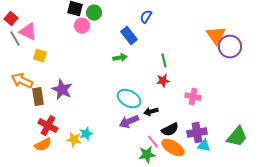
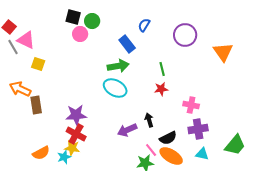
orange triangle: (216, 36) -> (223, 52), moved
purple circle: (230, 47) -> (185, 35), moved
green arrow: (120, 58) -> (118, 66), size x1.5
purple star: (62, 90) -> (76, 115), moved, turned -30
cyan ellipse: (129, 99) -> (115, 88), moved
black arrow: (151, 112) -> (149, 120), turned 88
red cross: (48, 126) -> (76, 134), moved
purple cross: (197, 133) -> (198, 129), moved
cyan star: (86, 134) -> (64, 157), moved

